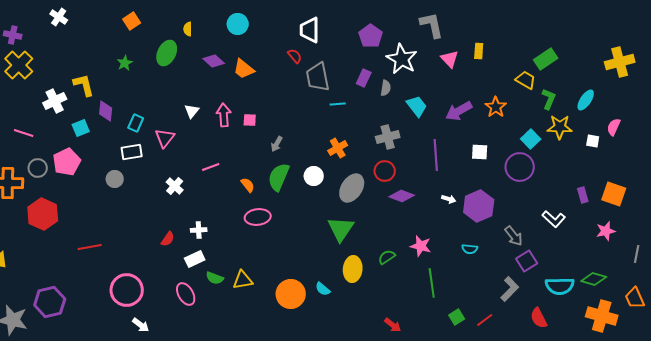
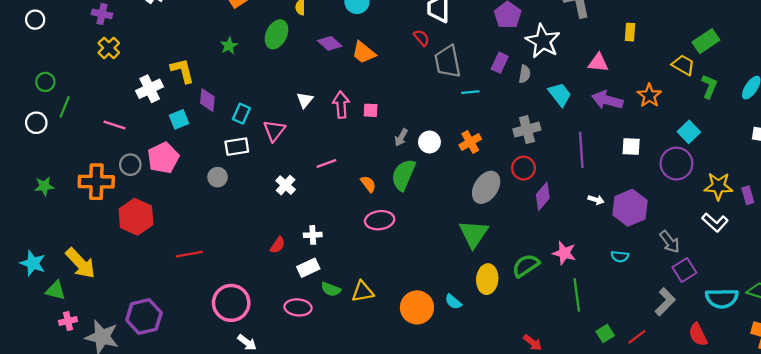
pink triangle: (450, 59) -> (598, 63), moved, turned -42
yellow cross: (19, 65) -> (109, 48), size x0.7
purple arrow: (459, 111) -> (607, 100), turned 44
yellow star: (560, 127) -> (718, 186), moved
white circle: (314, 176) -> (429, 142), moved
purple diamond: (402, 196) -> (543, 196), turned -70
green semicircle: (387, 257) -> (526, 266), size x1.4
pink ellipse: (186, 294) -> (298, 307), turned -55

